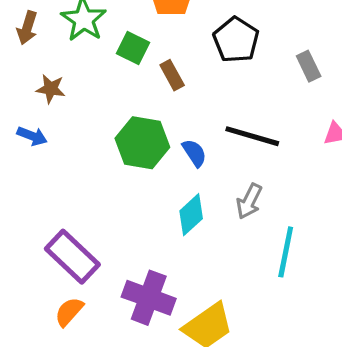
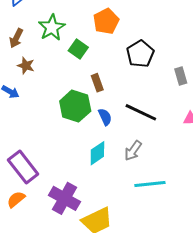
brown arrow: (27, 28) -> (16, 38), moved
brown rectangle: (172, 75) -> (97, 83), moved
cyan line: (286, 252) -> (150, 184), turned 64

